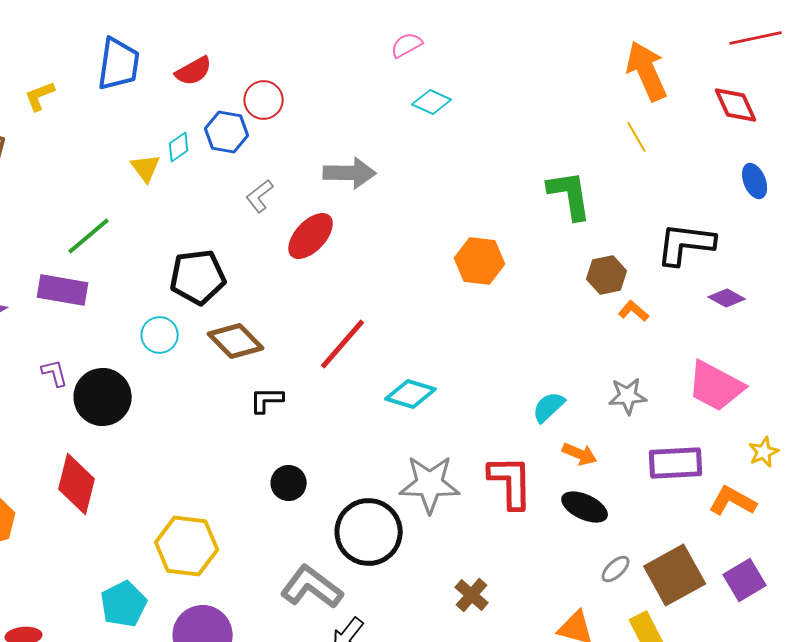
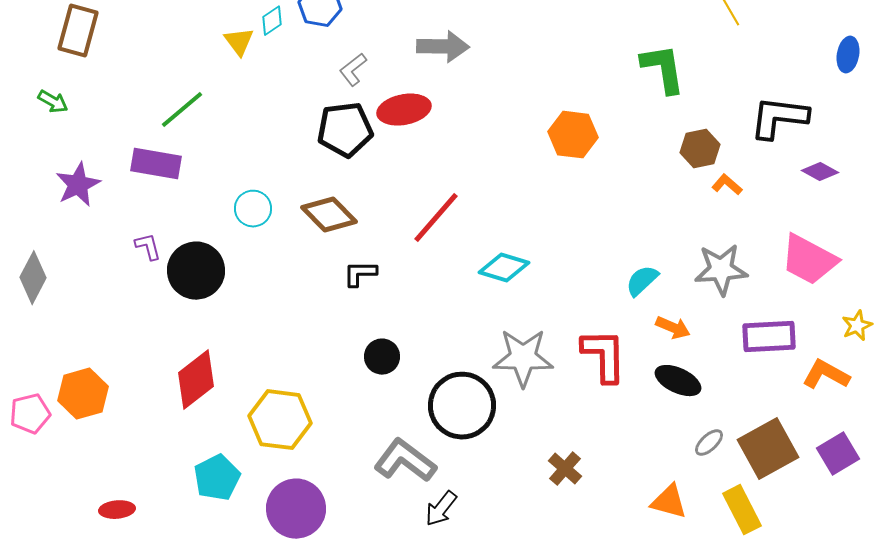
blue ellipse: (755, 181) -> (848, 55), turned 32
red ellipse: (311, 236) -> (404, 110), turned 36
black pentagon: (198, 277) -> (345, 130), moved
gray star: (628, 396) -> (721, 270), size x1.4
red diamond: (77, 484) -> (196, 380), moved, turned 38

